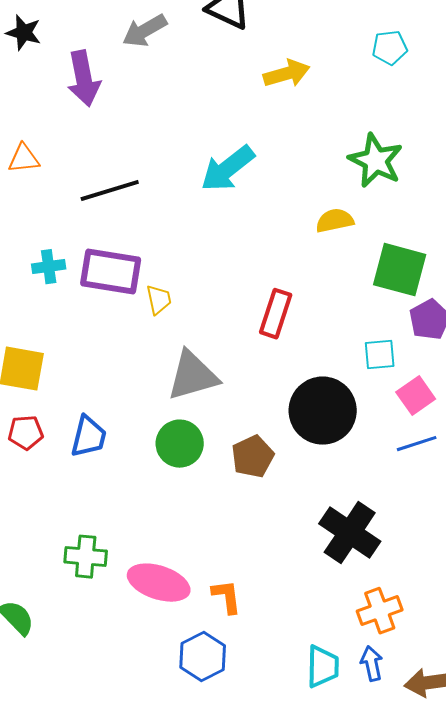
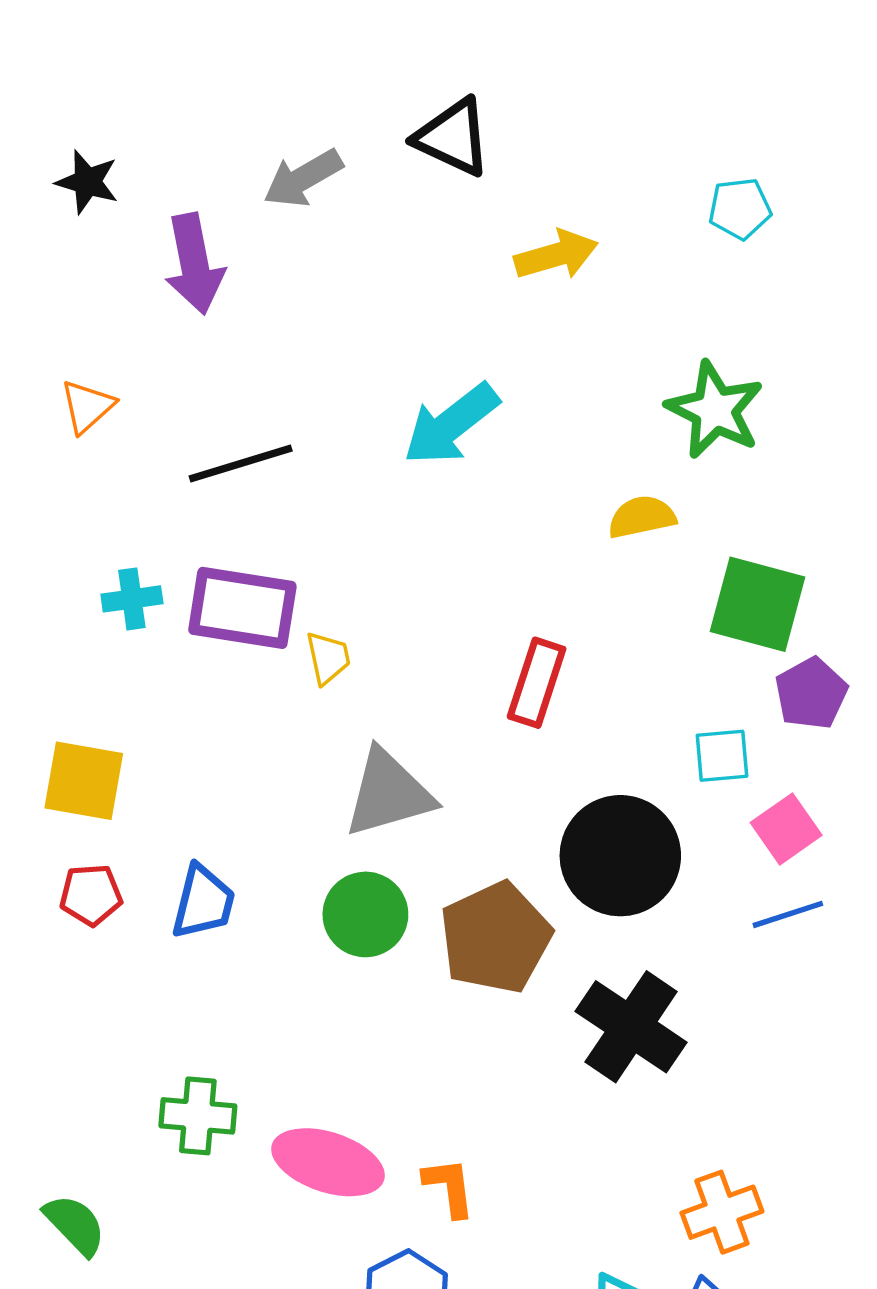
orange triangle: (24, 159) -> (87, 406), turned -36
brown pentagon: (253, 457) -> (496, 938), size x1.5
black cross: (350, 533) -> (631, 1027), moved

